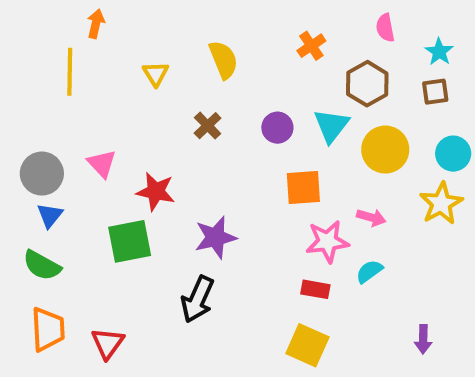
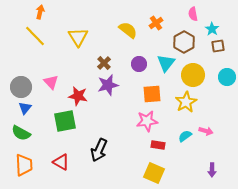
orange arrow: (96, 24) -> (40, 12), moved
cyan star: (439, 52) -> (212, 29), moved
yellow semicircle: (224, 60) -> (128, 30), moved, turned -30
yellow line: (70, 72) -> (35, 36), turned -45
yellow triangle: (156, 74) -> (78, 37), size x1.5
yellow star: (441, 203) -> (186, 102), moved
pink arrow: (371, 217) -> (206, 131), moved
purple star: (216, 237) -> (108, 85), moved
pink star: (327, 241) -> (147, 121), moved
red triangle: (108, 343) -> (61, 162), moved, turned -36

